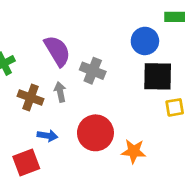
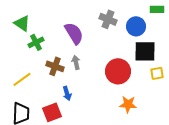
gray cross: (93, 71) -> (108, 19), moved
red circle: (95, 133) -> (118, 71), moved
blue arrow: (47, 136) -> (67, 93), turned 64

